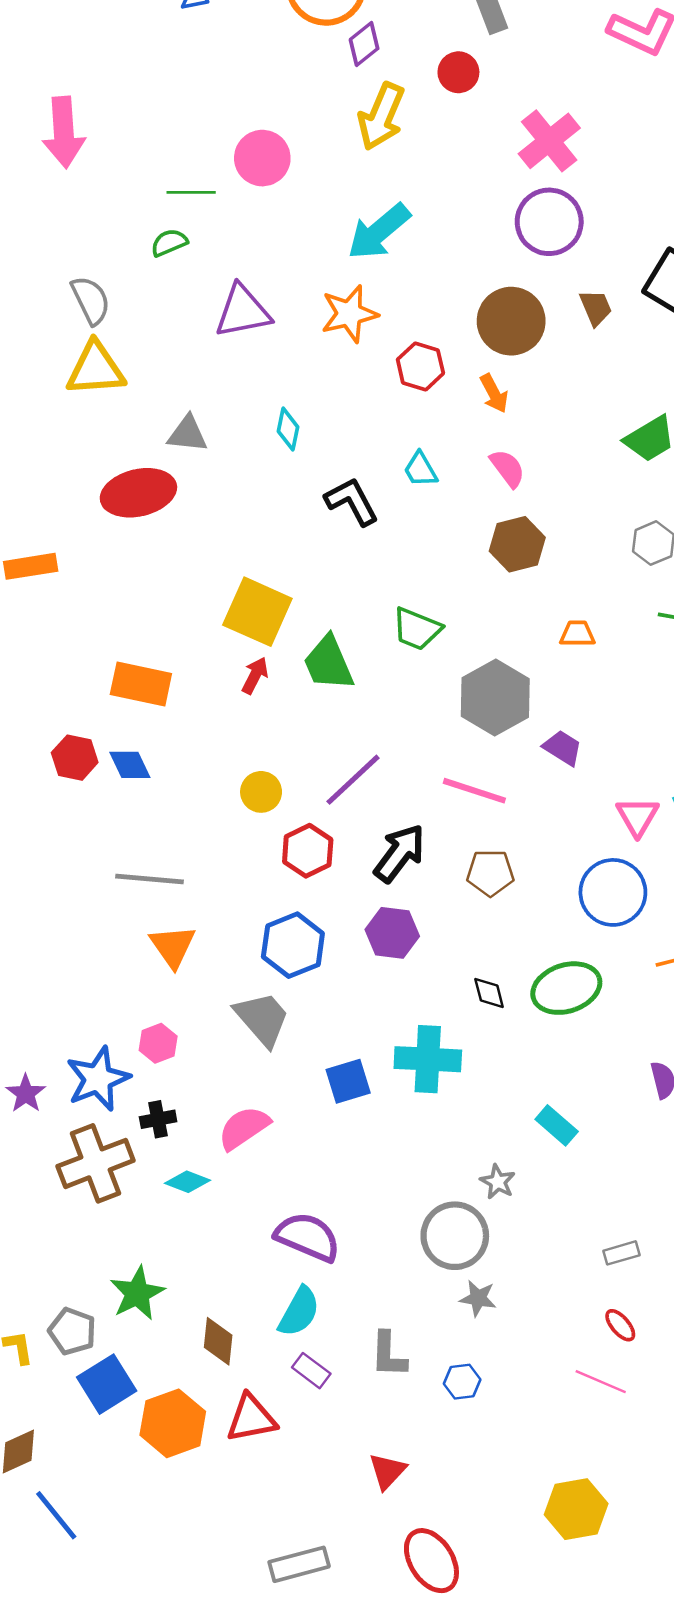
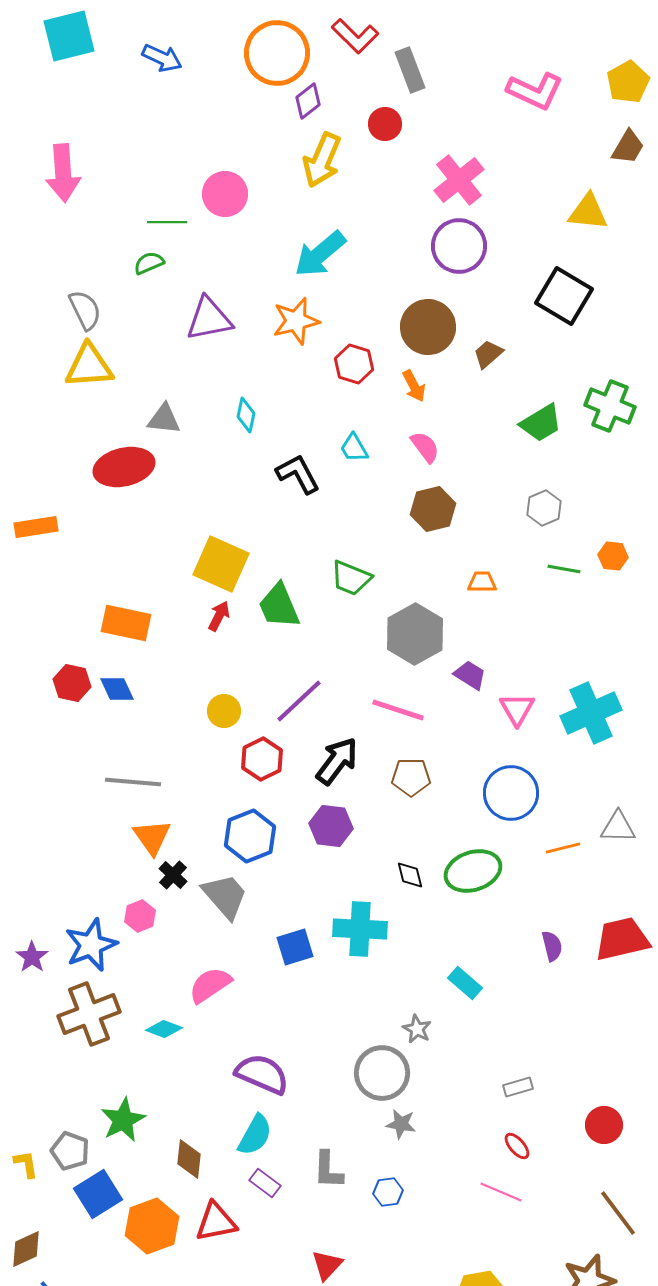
brown trapezoid: (596, 308) -> (488, 354), moved, turned -108
pink triangle: (637, 816) -> (517, 709), moved
black cross: (158, 1119) -> (173, 875), moved, turned -36

